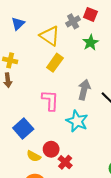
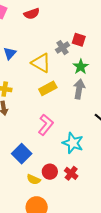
yellow rectangle: (55, 63) -> (48, 88), turned 30
gray arrow: (84, 90) -> (79, 89), moved
pink L-shape: (50, 100) -> (46, 125), turned 40
red cross: (65, 162) -> (71, 173), moved

